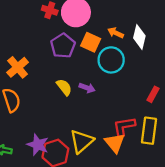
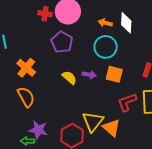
orange square: (91, 42) -> (114, 74), moved
orange triangle: (115, 143) -> (111, 128), moved
purple star: (38, 145) -> (38, 130), moved

